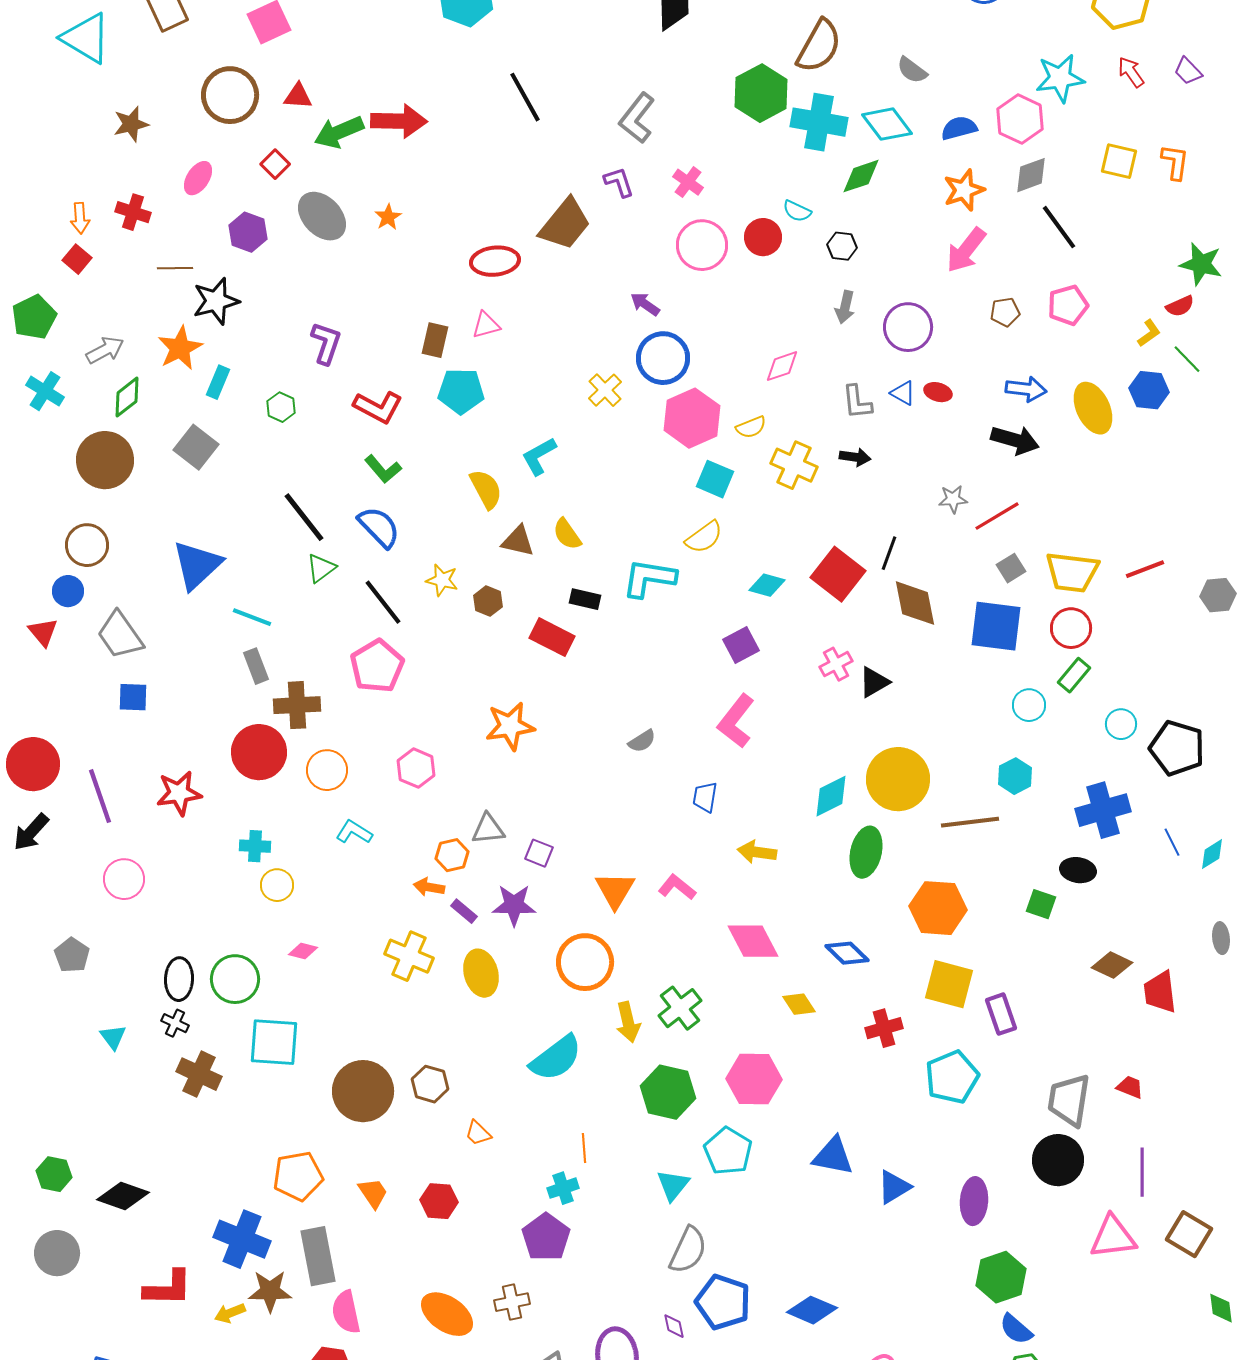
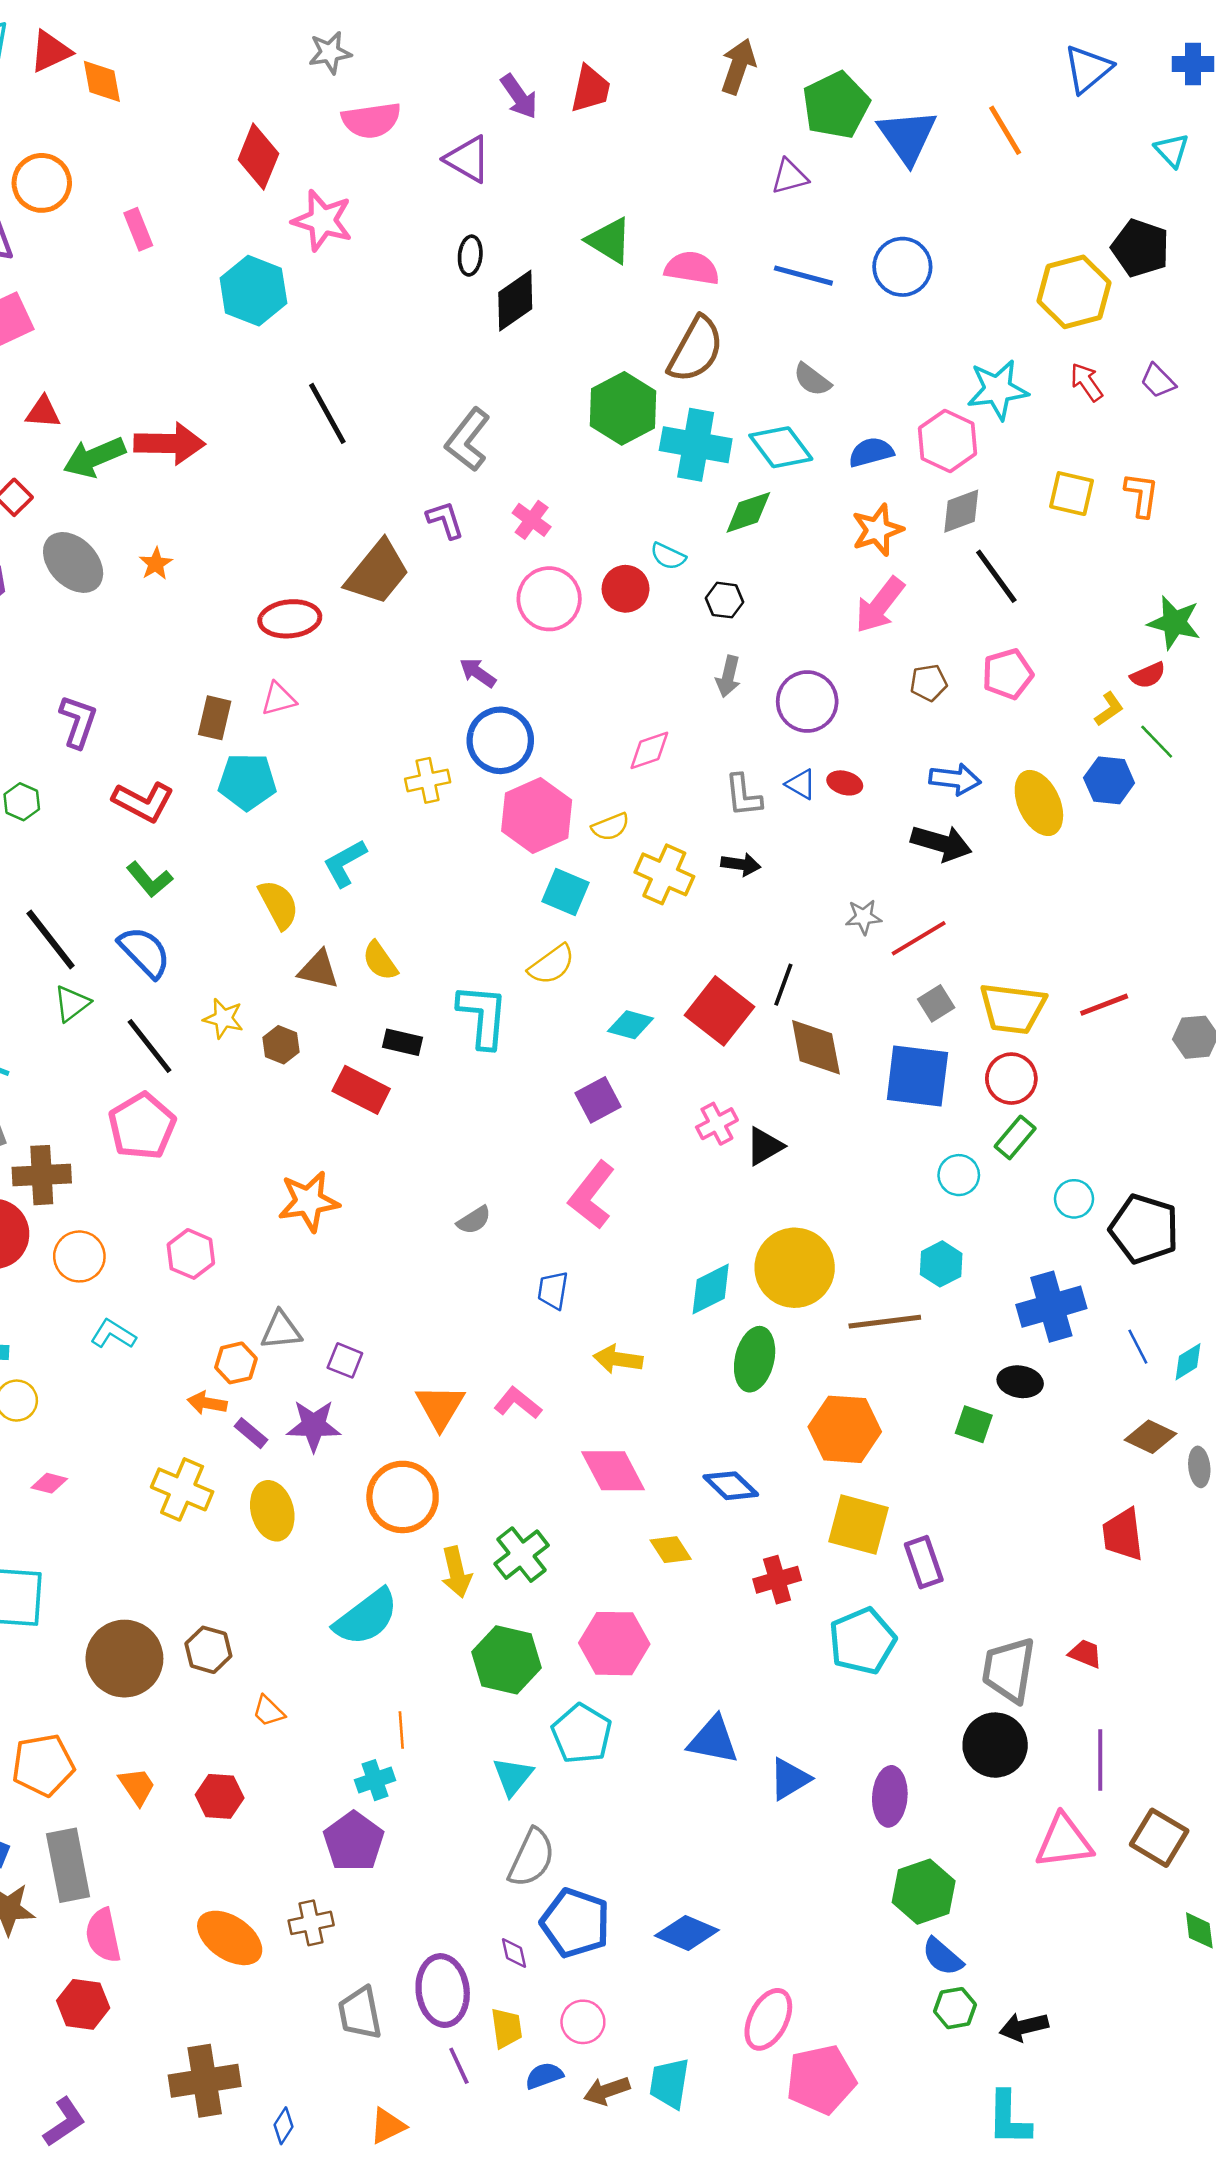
yellow cross: (605, 390) -> (428, 780), turned 32
cyan L-shape: (649, 578) -> (483, 1016), turned 86
brown diamond: (1112, 965) -> (1150, 1437), moved

